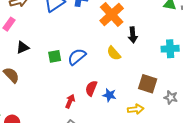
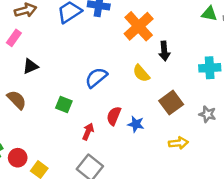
green square: (55, 56) -> (64, 105), moved, turned 32
brown square: (148, 84) -> (171, 103), moved, turned 36
gray star: (171, 97) -> (207, 114), moved
yellow arrow: (136, 109) -> (178, 143), moved

